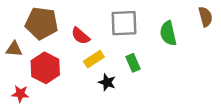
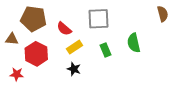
green semicircle: (168, 33) -> (134, 43), moved
black star: (107, 82) -> (74, 69), moved

